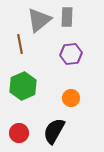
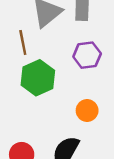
green hexagon: (23, 86) -> (38, 78), moved

